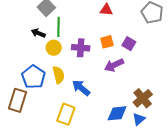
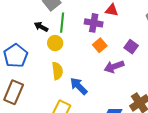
orange square: (107, 42) -> (100, 45), moved, turned -32
purple cross: (81, 48) -> (94, 23), moved
blue pentagon: (33, 77) -> (16, 56), moved

